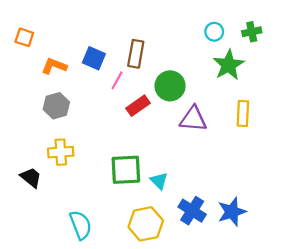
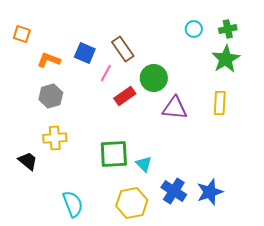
brown rectangle: (136, 54) -> (123, 49), turned -45
green star: (229, 65) -> (226, 59), moved

